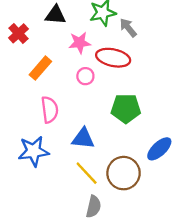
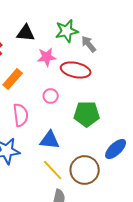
pink circle: (85, 76) -> (51, 96), moved

